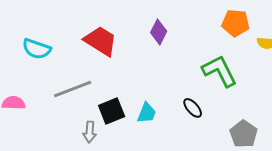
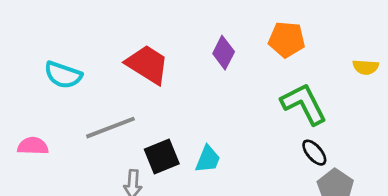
orange pentagon: (236, 23) -> (287, 39), moved
black ellipse: (193, 108) -> (314, 153), moved

